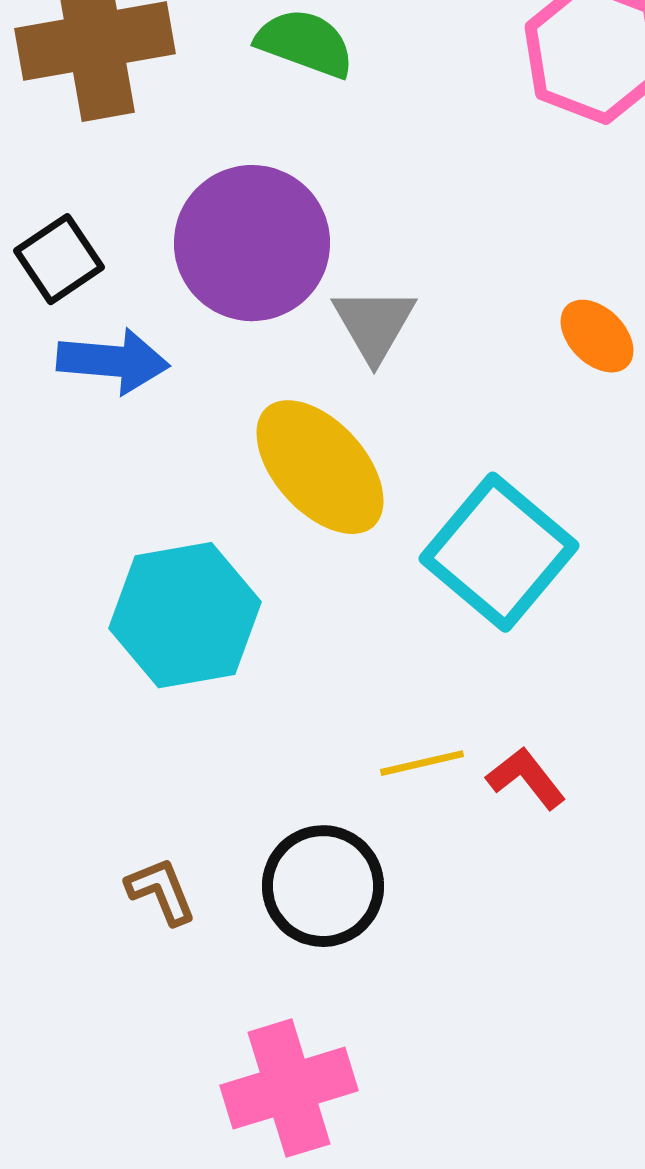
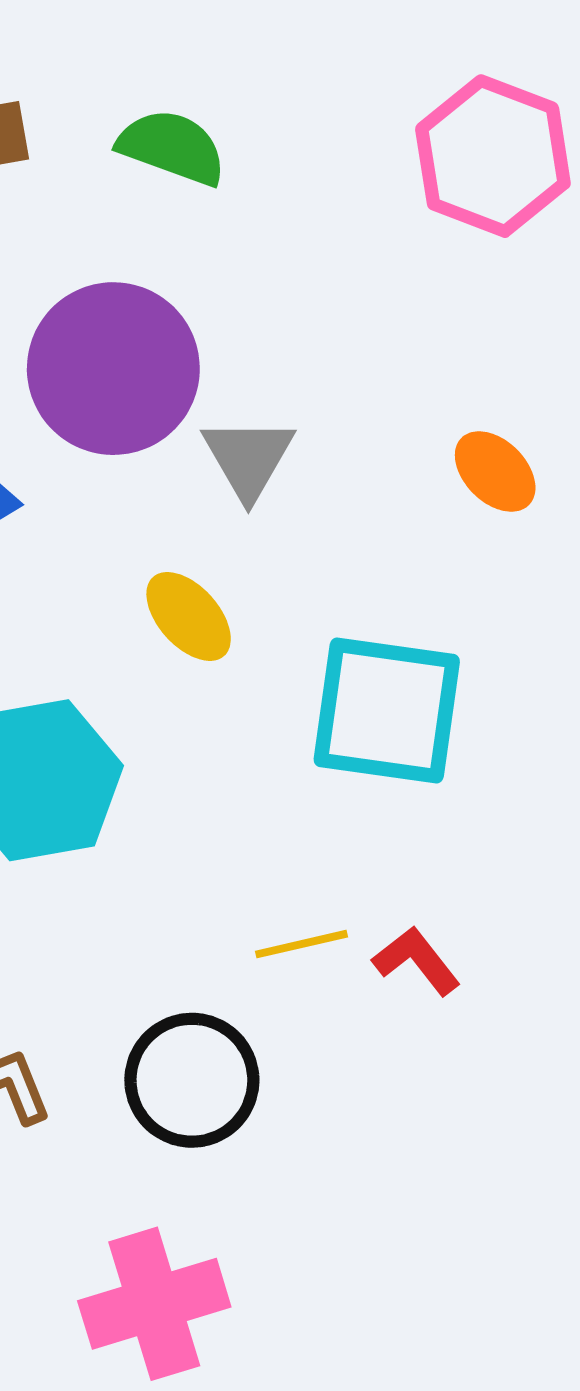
yellow ellipse: (320, 467) -> (189, 616), size x0.6
cyan square: (499, 552) -> (387, 711), turned -32

